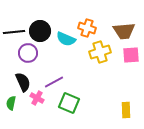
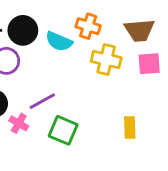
yellow cross: (100, 52) -> (106, 60), turned 30
yellow rectangle: (126, 110) -> (130, 128), moved

